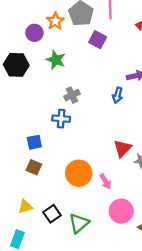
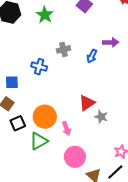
gray cross: (72, 95) -> (63, 49), moved
black square: (52, 214) -> (18, 123), moved
green triangle: (79, 223) -> (39, 141), moved

